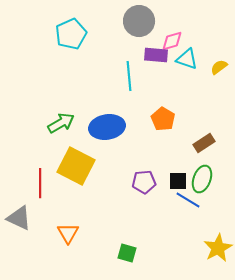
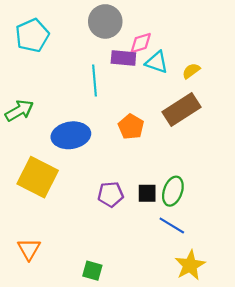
green arrow: (61, 123) -> (19, 111), moved
brown rectangle: (204, 143) -> (181, 110), moved, size x1.6
blue line: (188, 200) -> (172, 225), moved

